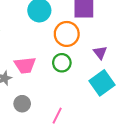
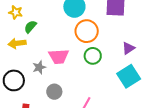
orange circle: (67, 34) -> (87, 31), moved
purple triangle: (100, 53) -> (128, 48), turned 32

